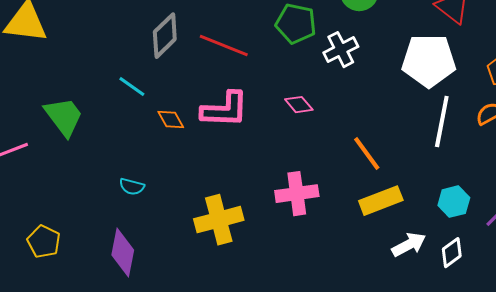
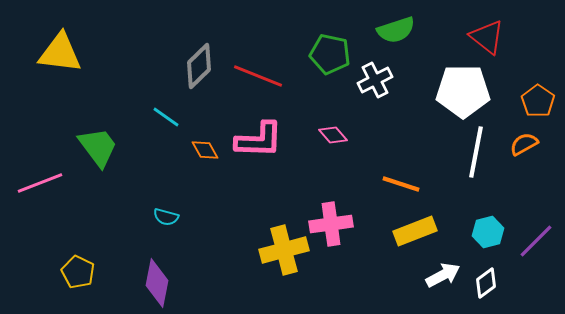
orange line: (367, 154) -> (401, 184), turned -36
yellow cross: (219, 220) -> (284, 250), moved

